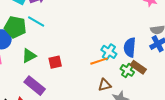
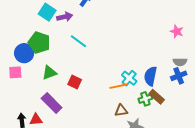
cyan line: (36, 22) -> (78, 41), moved
red square: (55, 62) -> (75, 82), turned 32
green cross: (127, 70) -> (145, 99), turned 32

